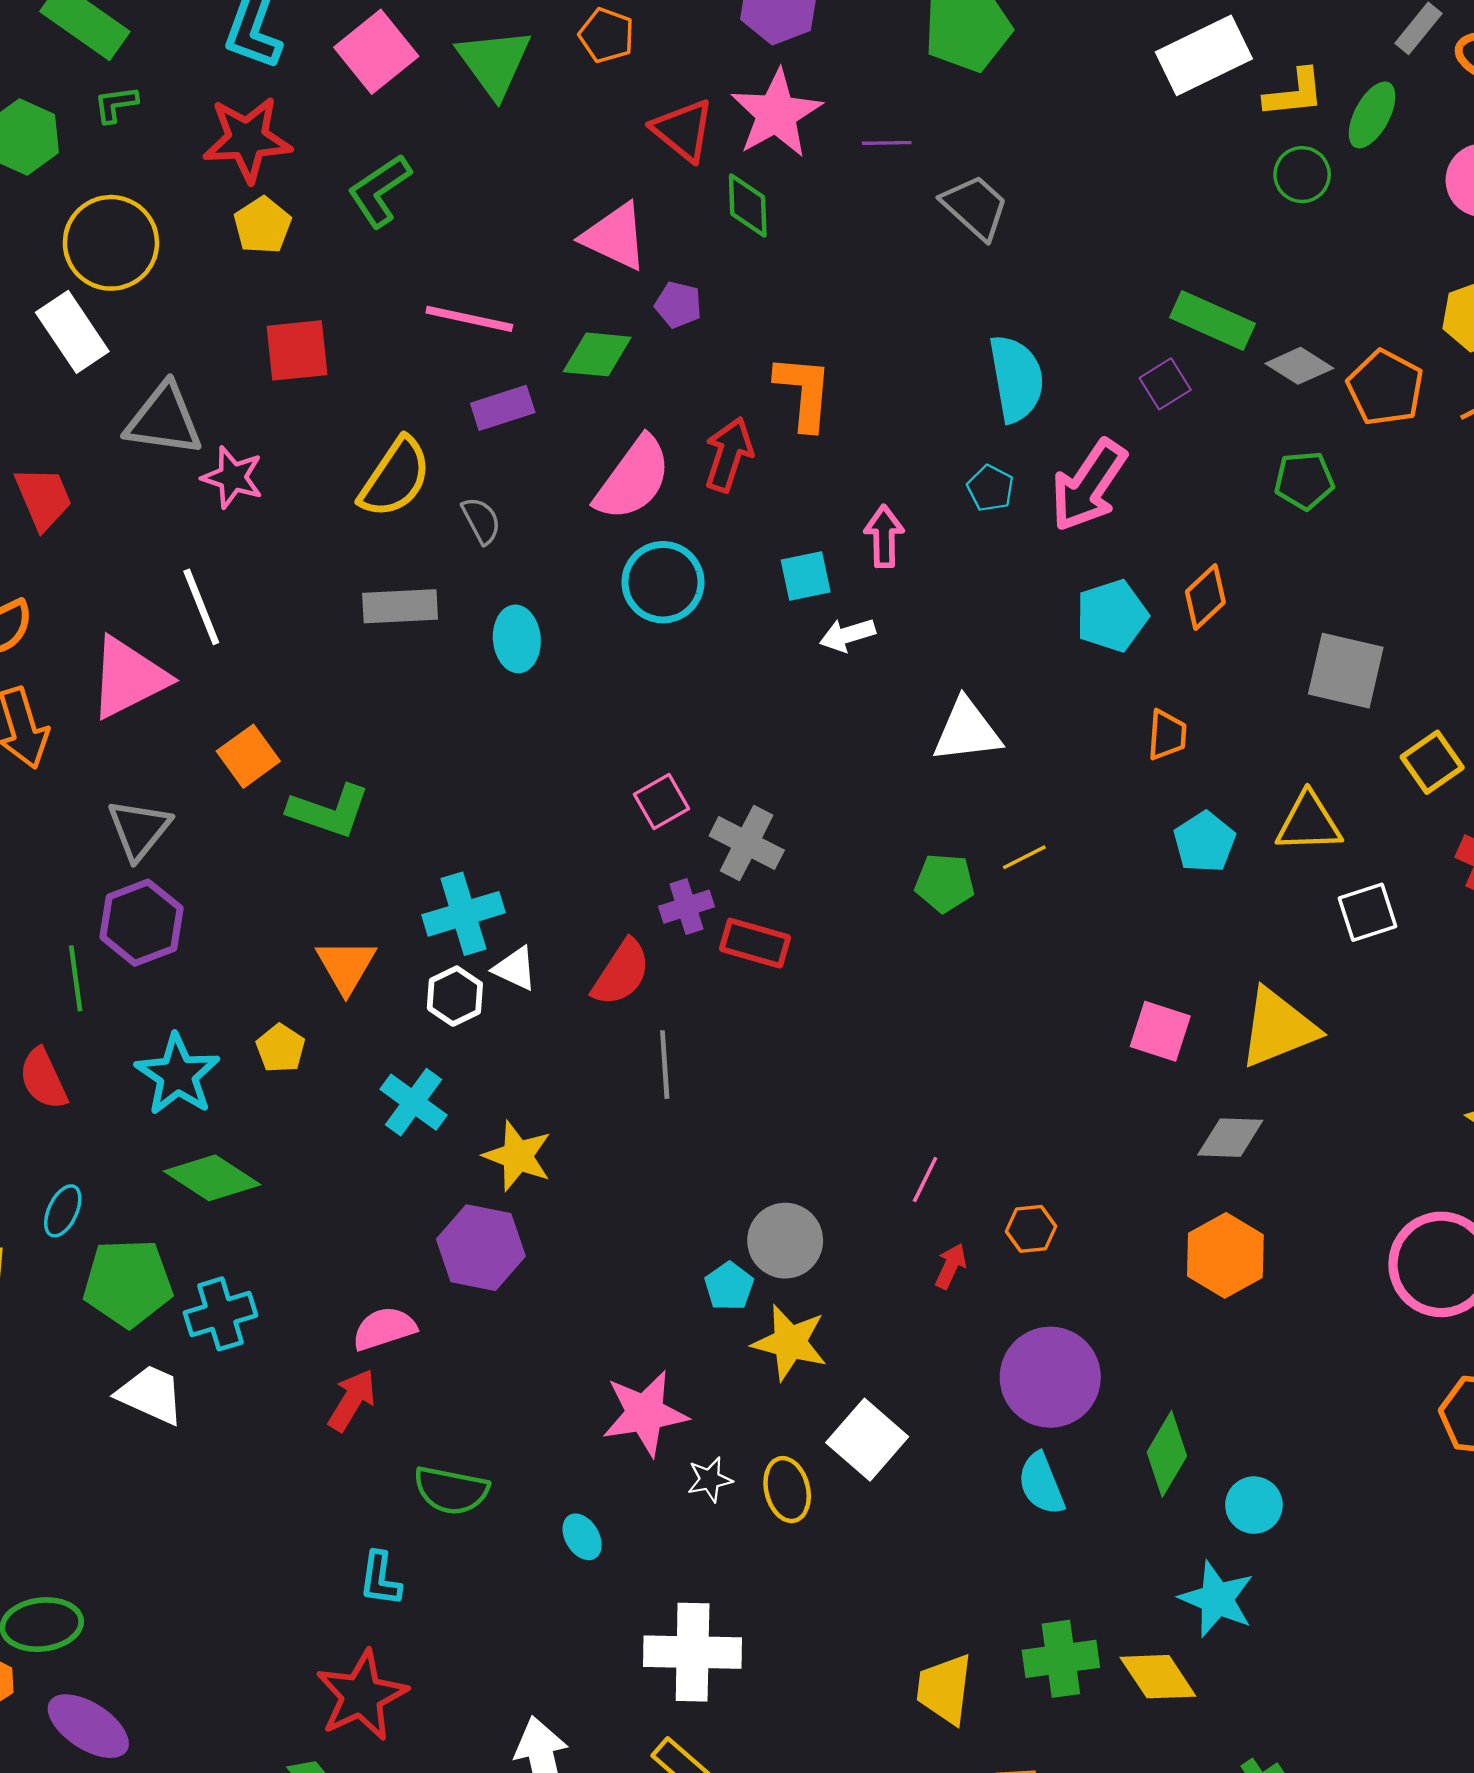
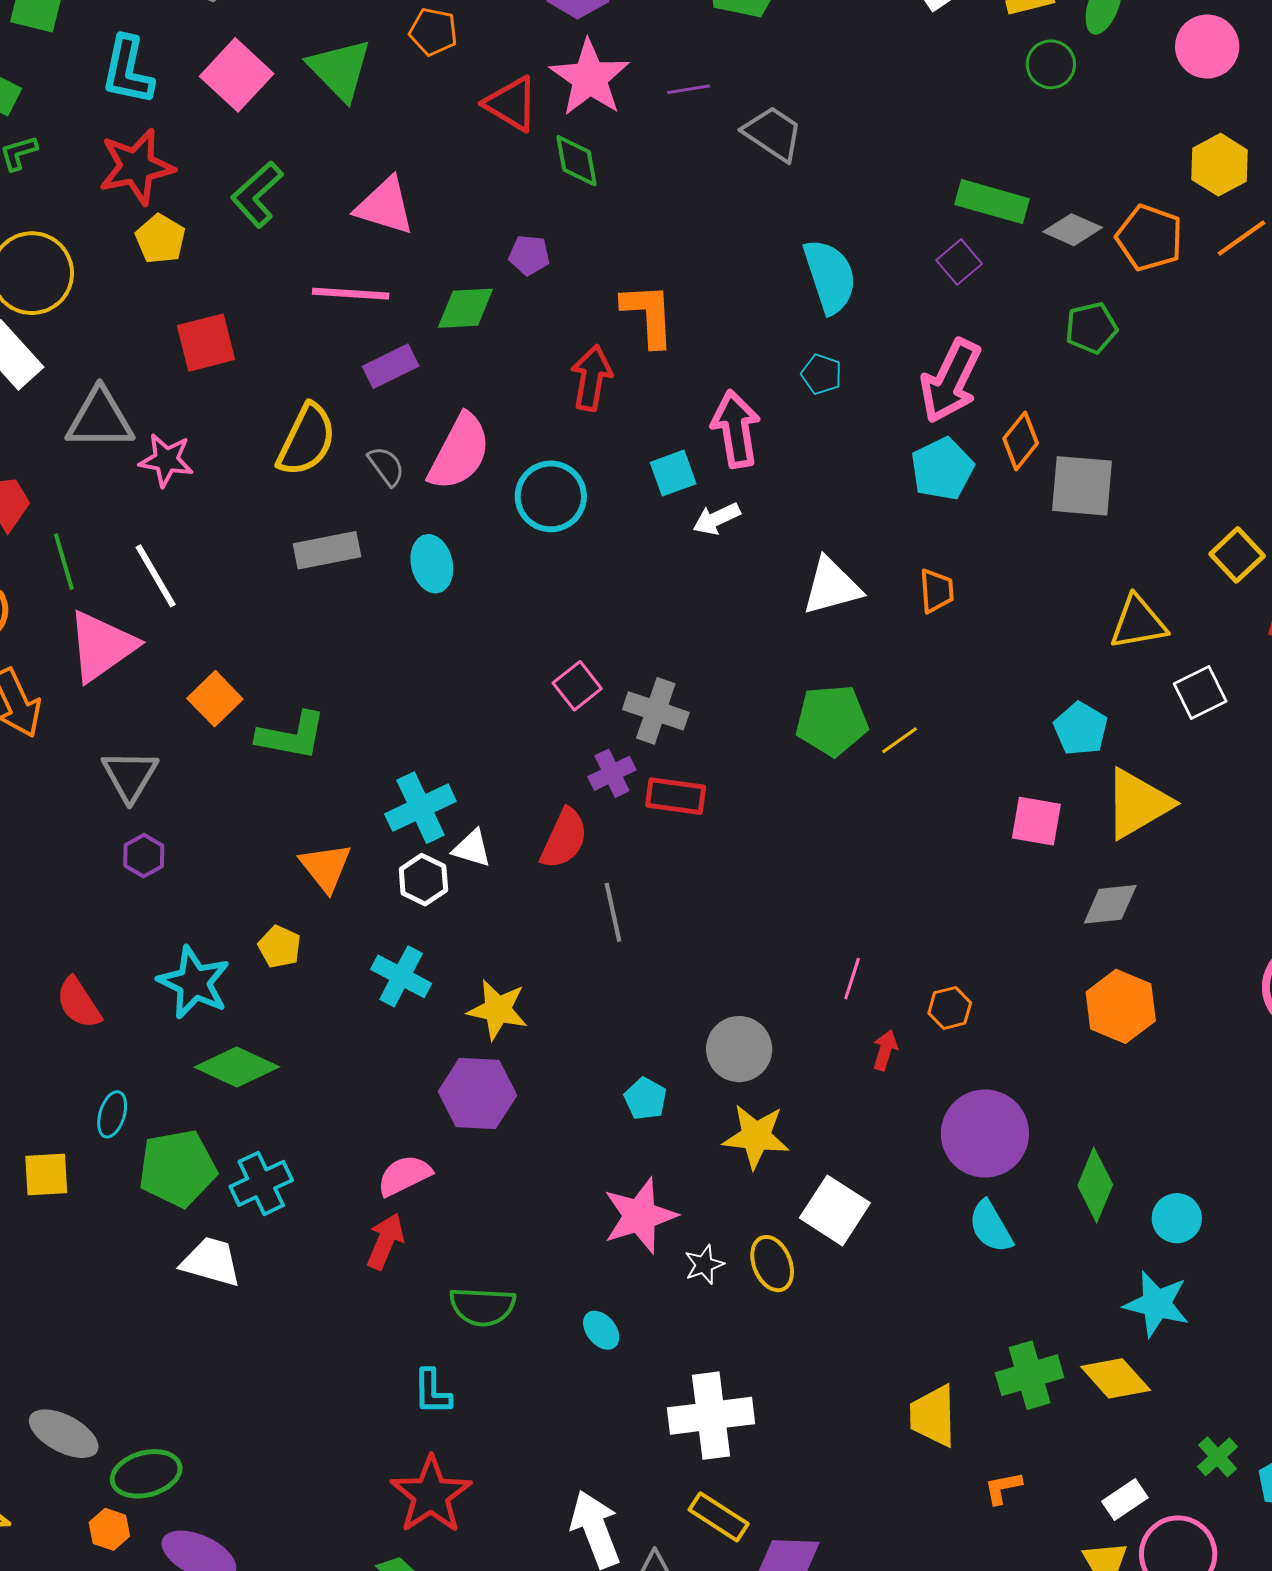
pink triangle: (615, 236) -> (385, 206), moved
pink semicircle: (633, 479) -> (459, 452), moved
pink arrow: (1089, 485) -> (950, 381), moved
pink arrow: (884, 536) -> (736, 429), size x1.4
gray square: (1346, 671) -> (1082, 486), moved
orange trapezoid: (1167, 735) -> (937, 591), moved
cyan pentagon: (1204, 842) -> (1081, 729), moved
yellow line: (1024, 857) -> (899, 740), moved
green pentagon: (945, 883) -> (832, 720), size x1.4
purple hexagon: (141, 923) -> (144, 856), size x0.6
green line: (76, 978) -> (64, 562), moved
cyan pentagon: (729, 1286) -> (645, 1099), moved

